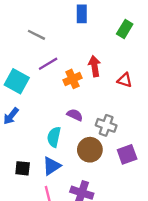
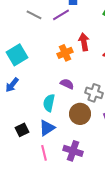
purple line: (48, 64) -> (61, 15), moved
cyan square: (17, 81) -> (17, 55), turned 30
black square: (23, 168) -> (22, 130), turned -32

